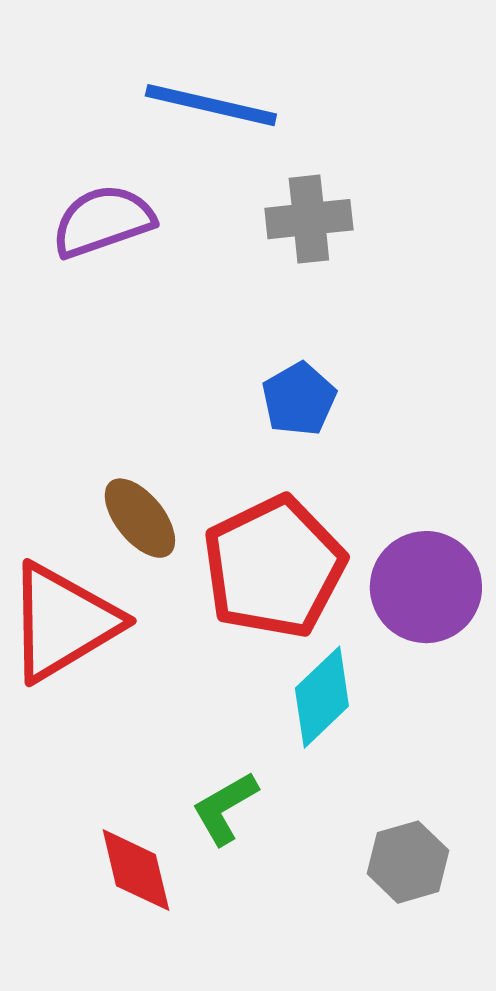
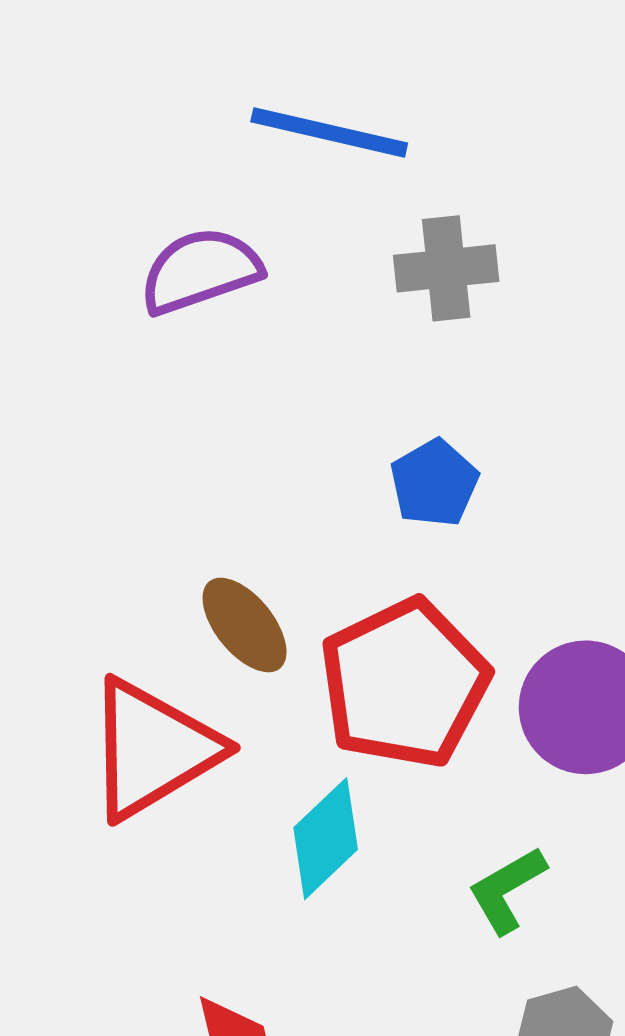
cyan diamond: (322, 697) -> (326, 839), moved
green L-shape: (225, 808) -> (507, 890), moved

